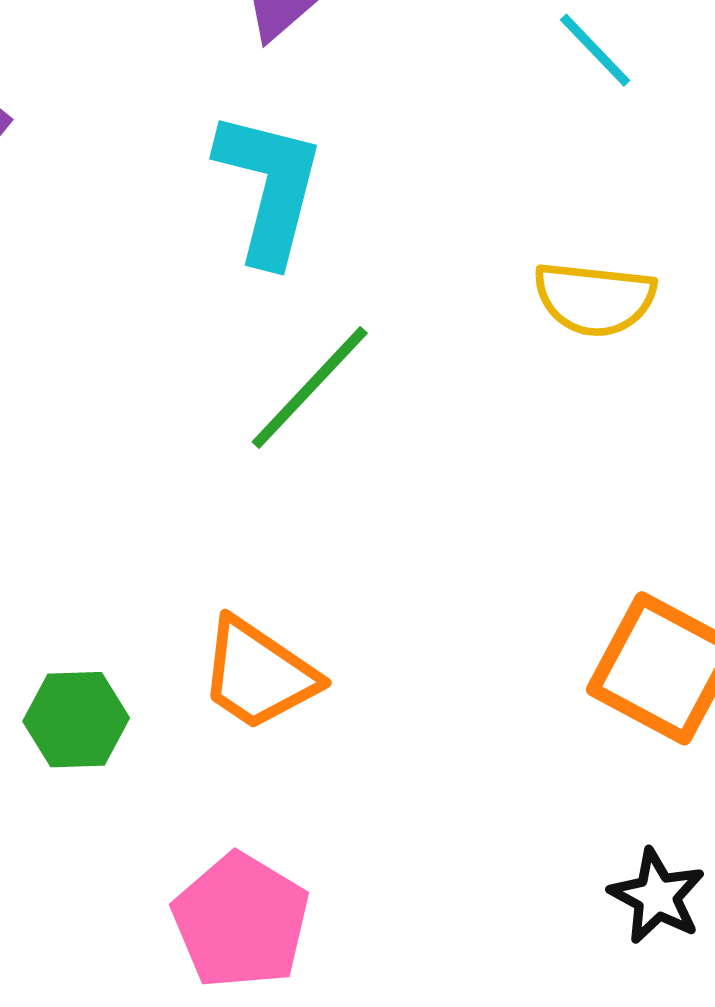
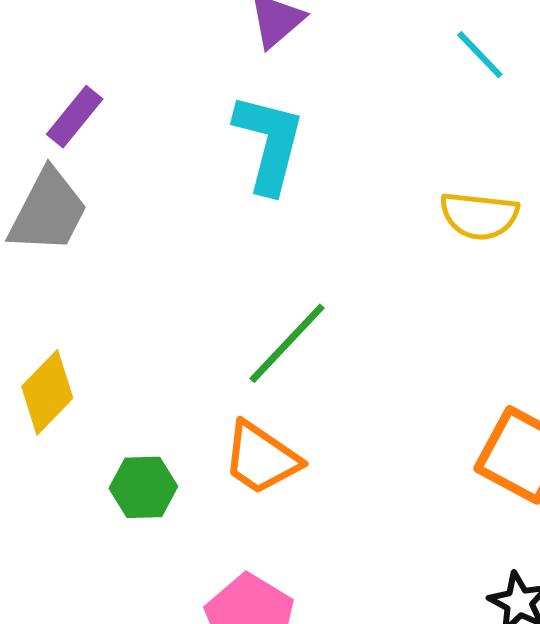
green line: (310, 388) -> (287, 343), moved

